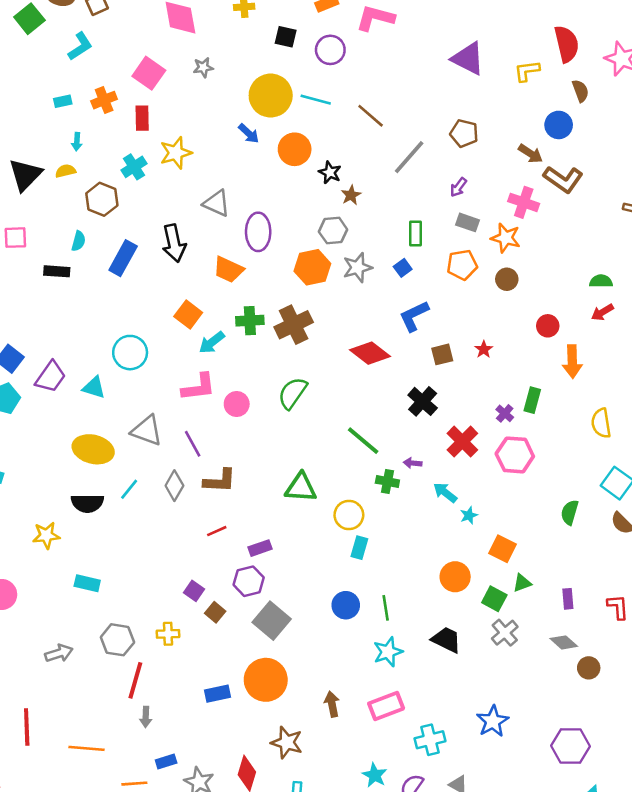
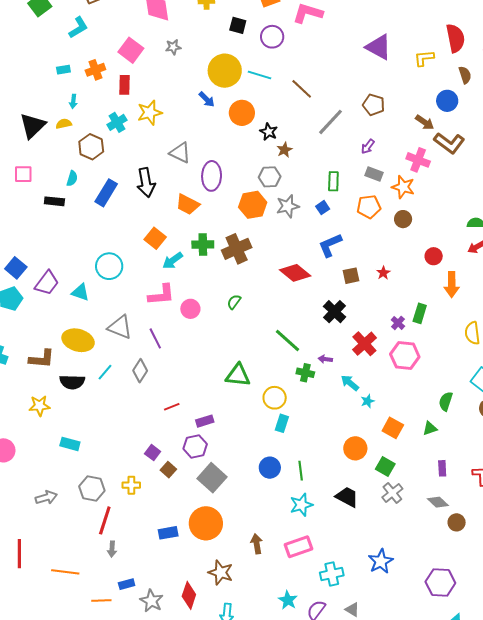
green semicircle: (293, 393) -> (234, 302), size x0.6
brown L-shape: (220, 481) -> (42, 359), moved
green triangle: (522, 583) -> (430, 428), moved

